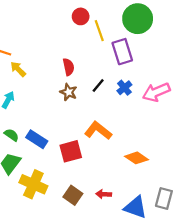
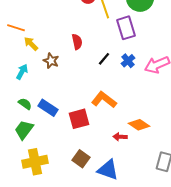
brown star: (69, 92) -> (51, 61), moved
yellow cross: (33, 184) -> (35, 162), moved, turned -35
red arrow: (104, 194) -> (120, 137), moved
blue triangle: (135, 207) -> (108, 170), moved

